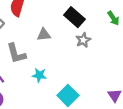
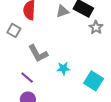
gray triangle: (44, 35) -> (62, 11), moved

